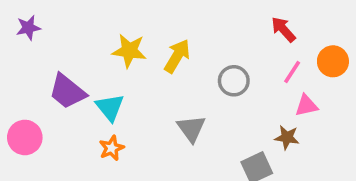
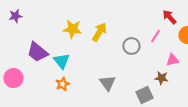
red arrow: (283, 29) -> (169, 17), moved
pink line: (292, 72) -> (155, 36), moved
gray triangle: (191, 129) -> (107, 83), moved

